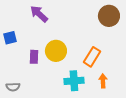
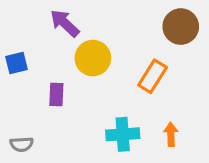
yellow circle: (56, 51) -> (93, 58), moved
orange rectangle: (92, 57) -> (153, 76), moved

